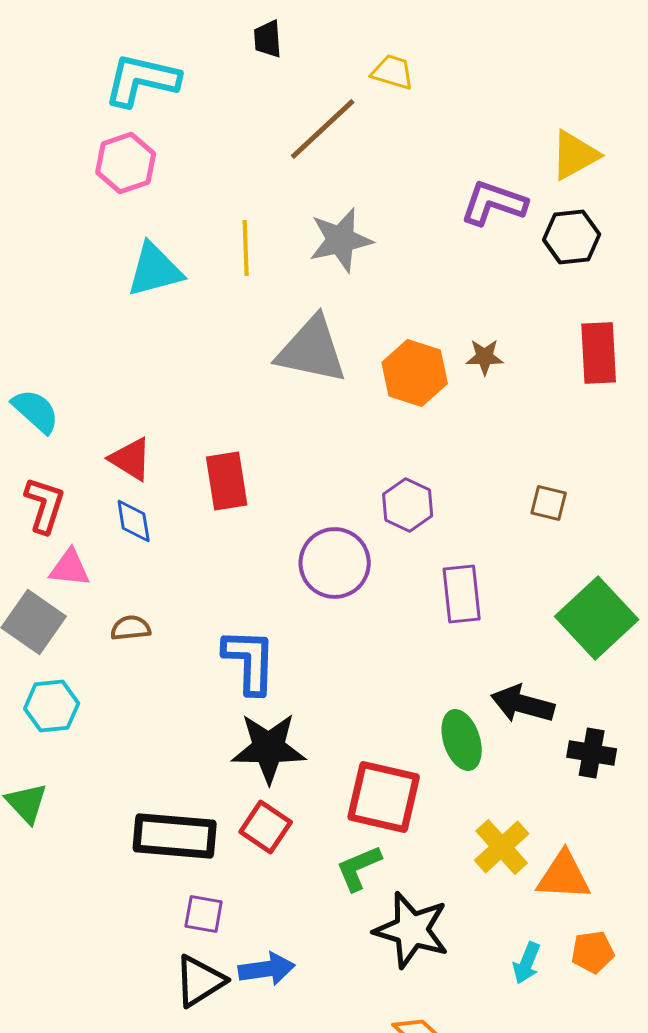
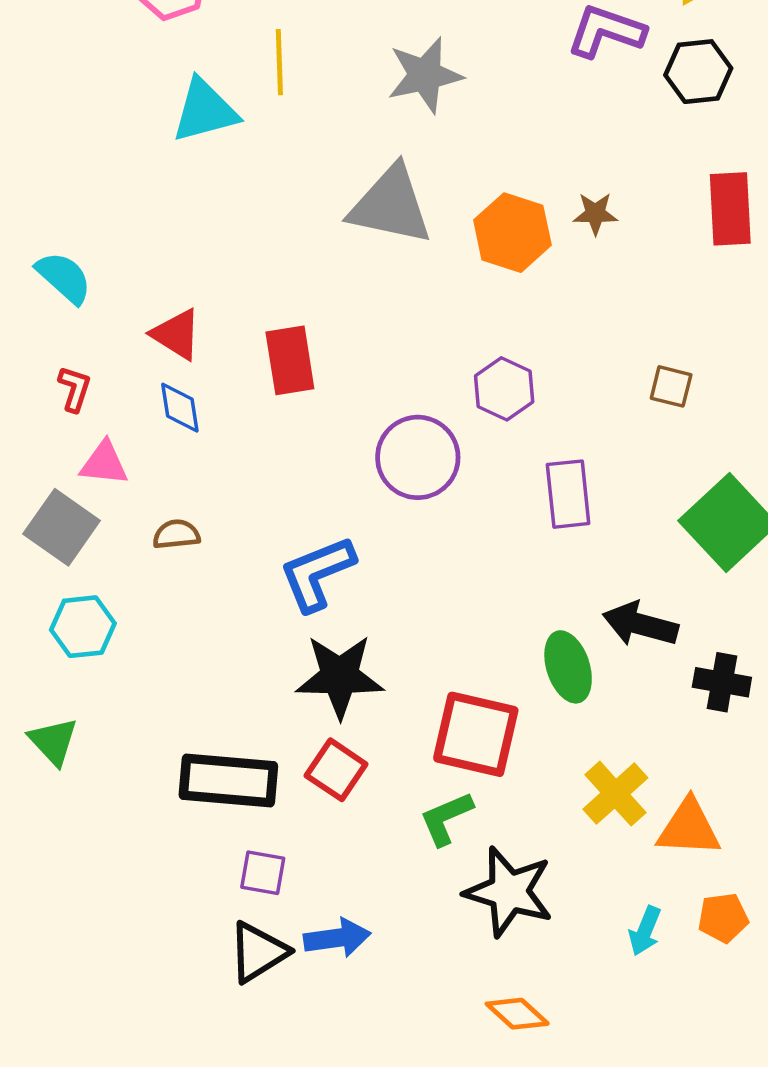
yellow line: (246, 248) -> (279, 62), moved
red L-shape: (45, 505) -> (75, 389), size x0.7
blue L-shape: (250, 661) -> (317, 573), turned -114

